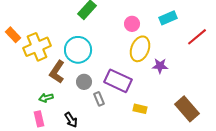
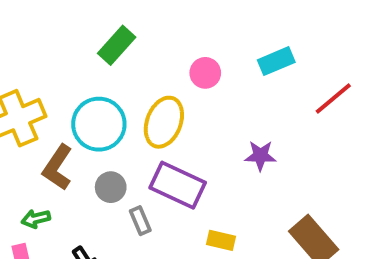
yellow ellipse: (140, 49) -> (164, 122), moved

